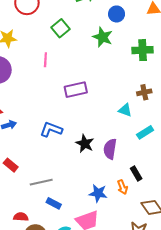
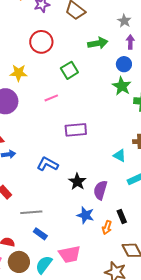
green star: (103, 37) -> (122, 86), moved
pink line: (45, 60) -> (51, 98), turned 56
orange arrow: (122, 187) -> (107, 227), turned 32
blue star: (98, 193) -> (85, 215), moved

